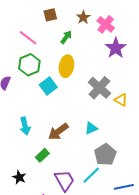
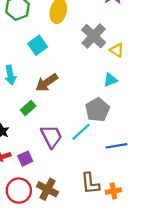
cyan square: (48, 86) -> (38, 45), moved
cyan triangle: (91, 128) -> (110, 80), moved

